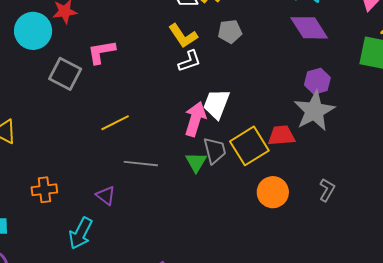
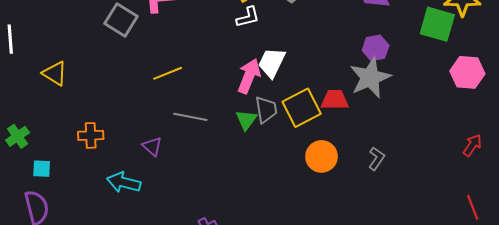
cyan arrow: (81, 233) -> (124, 182), turned 72

